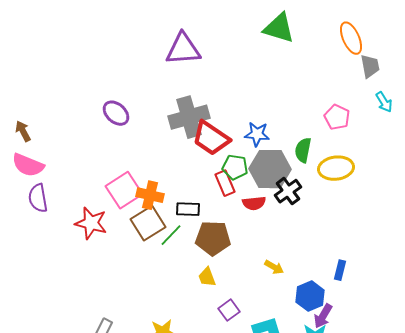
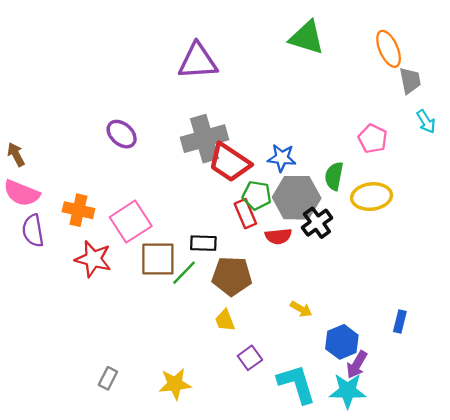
orange cross: (150, 195) -> (78, 210), moved
brown square: (148, 223) -> (158, 259), turned 32
blue rectangle: (340, 270) -> (400, 321), moved

